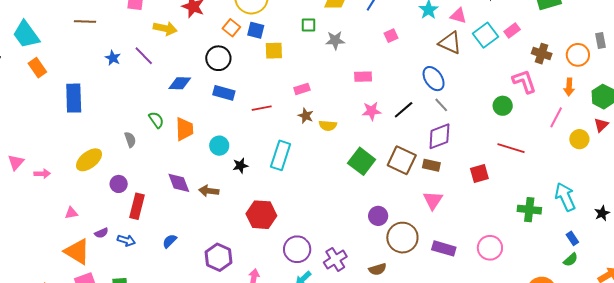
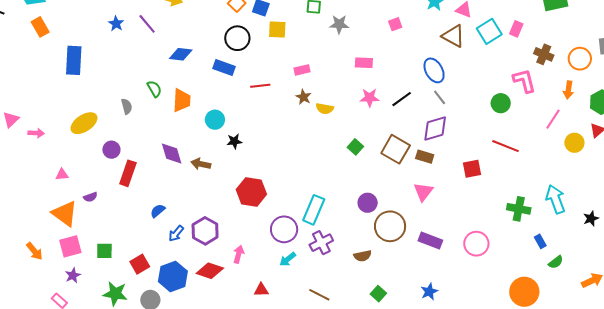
pink rectangle: (512, 30) -> (516, 29), turned -35
black circle: (218, 58) -> (237, 38), moved
cyan rectangle: (281, 155) -> (314, 210), moved
green square: (362, 161) -> (355, 147), size x0.6
blue rectangle: (572, 238) -> (540, 241), moved
blue arrow: (126, 240) -> (176, 233), moved, turned 108

